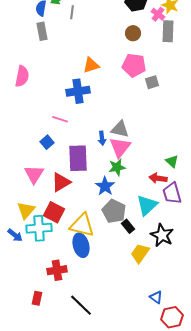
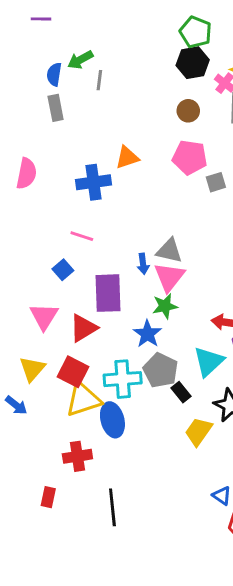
blue cross: (78, 91) -> (93, 182), moved
yellow triangle: (82, 225) -> (83, 399), moved, turned -32
cyan cross: (39, 228) -> (123, 379), moved
black line: (81, 305) -> (112, 507), turned 40

